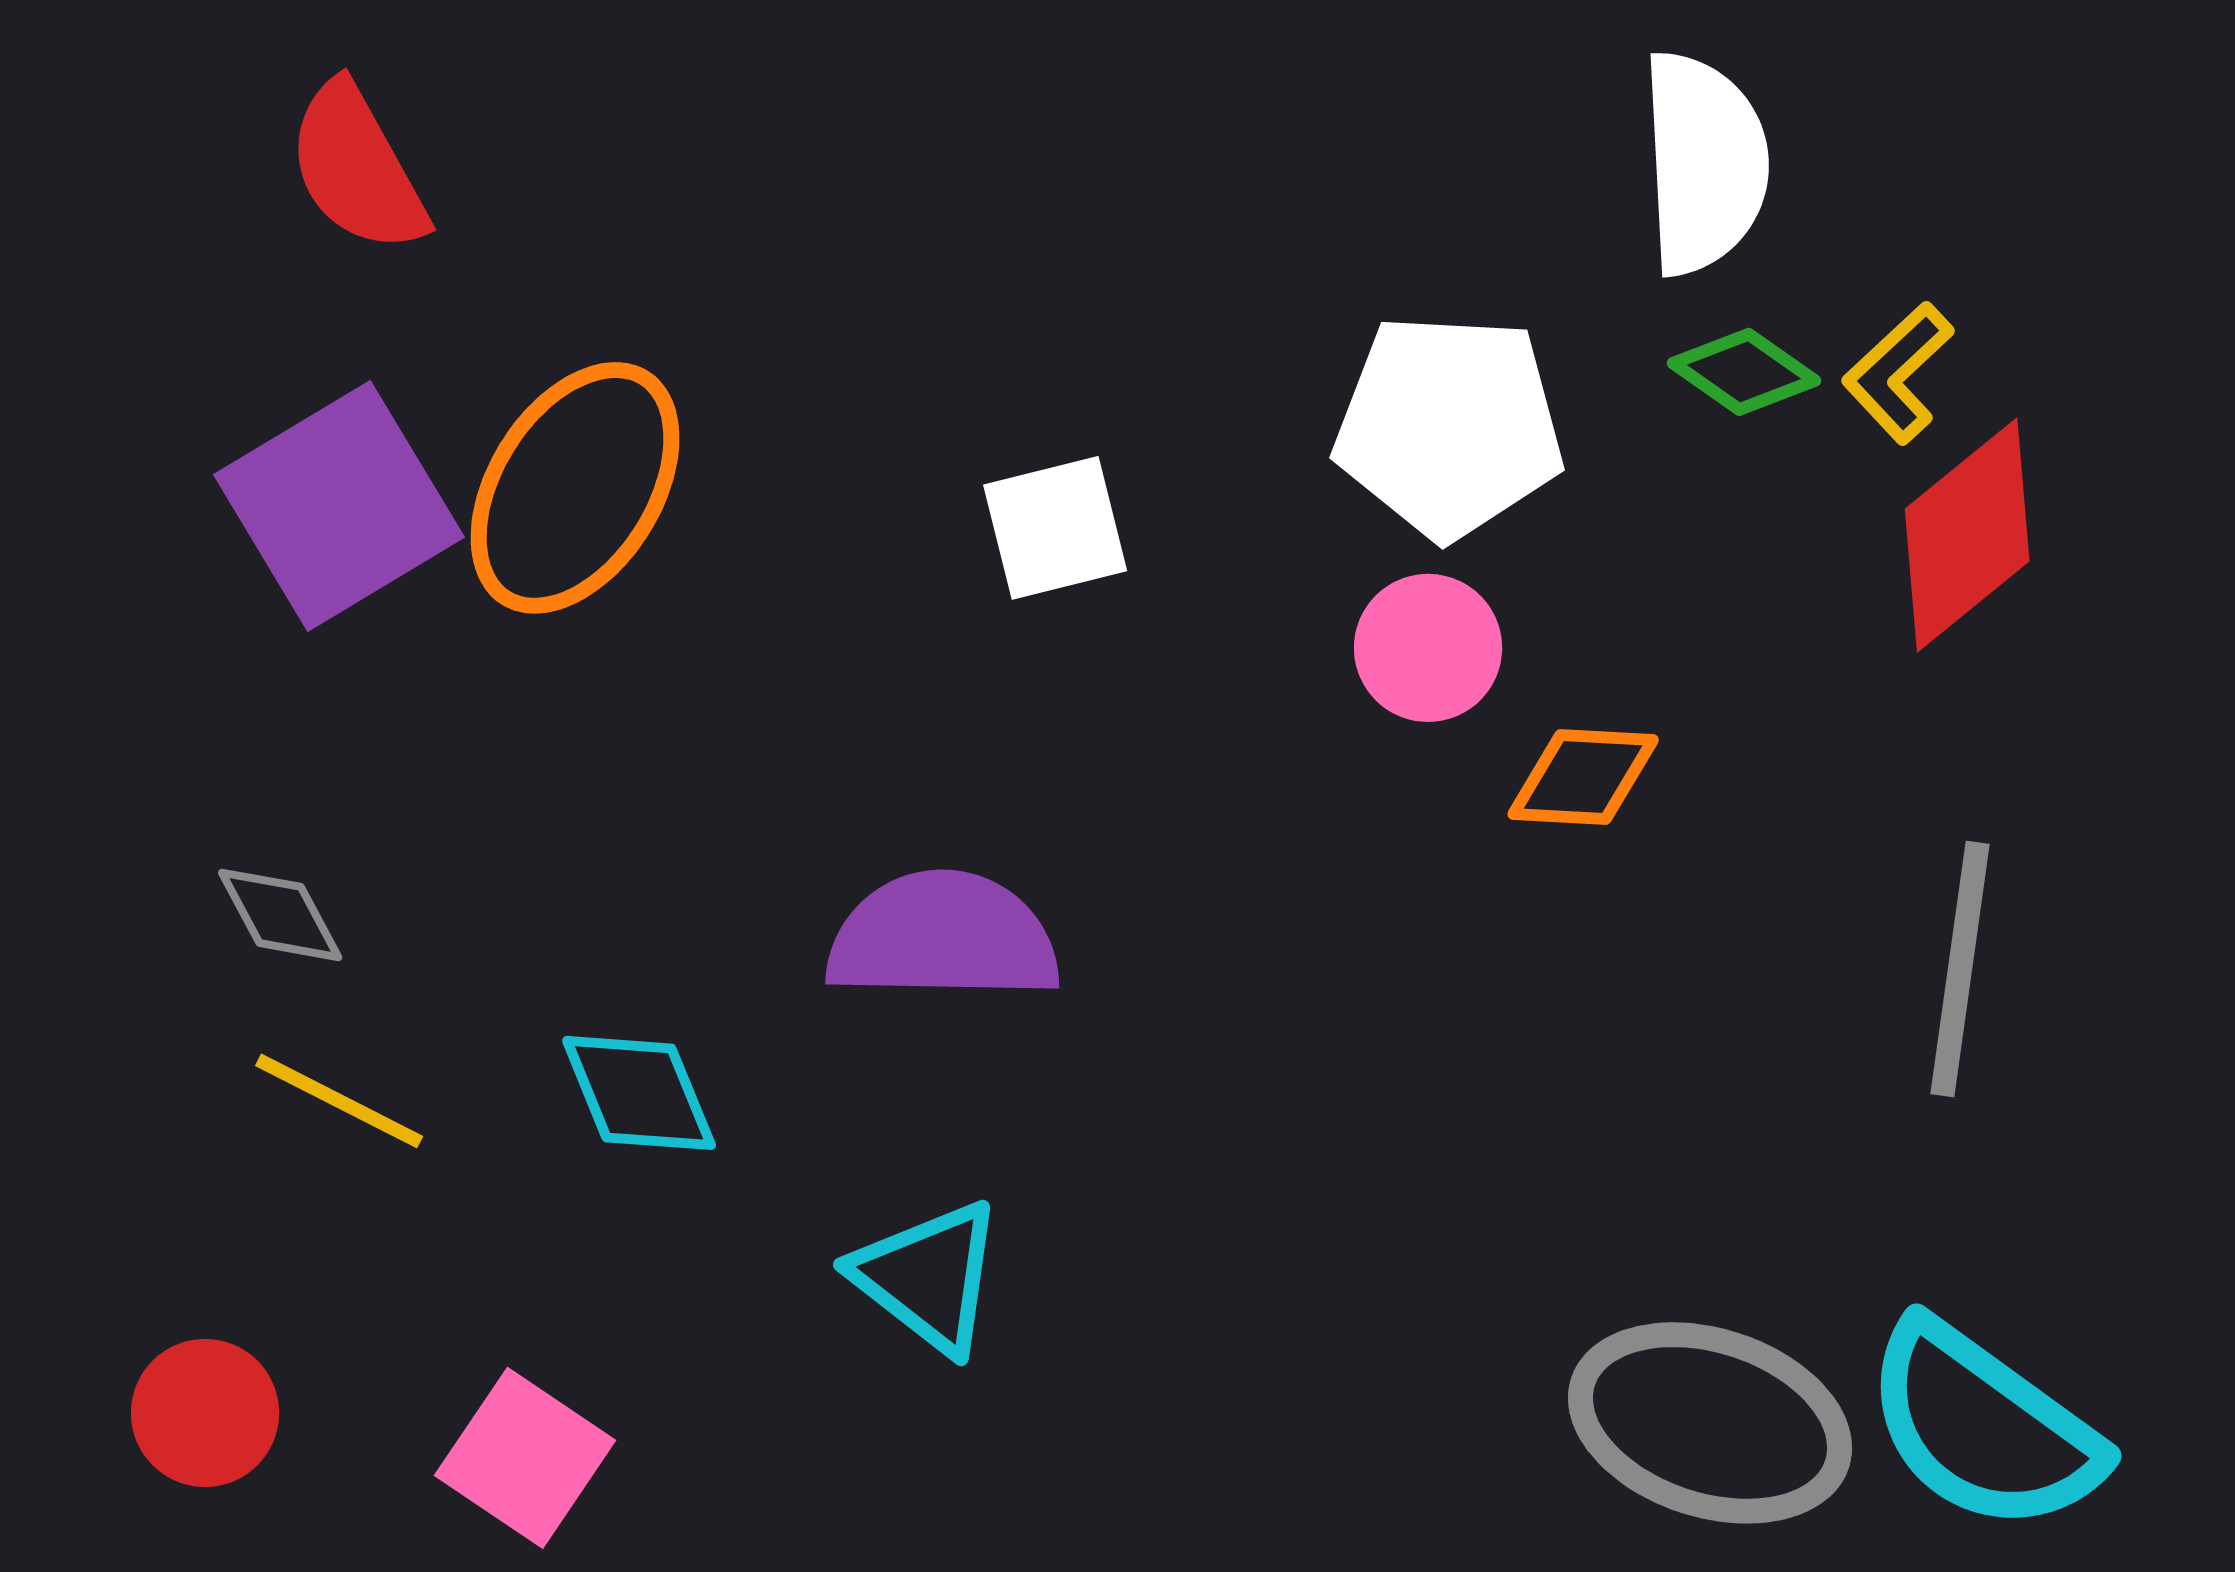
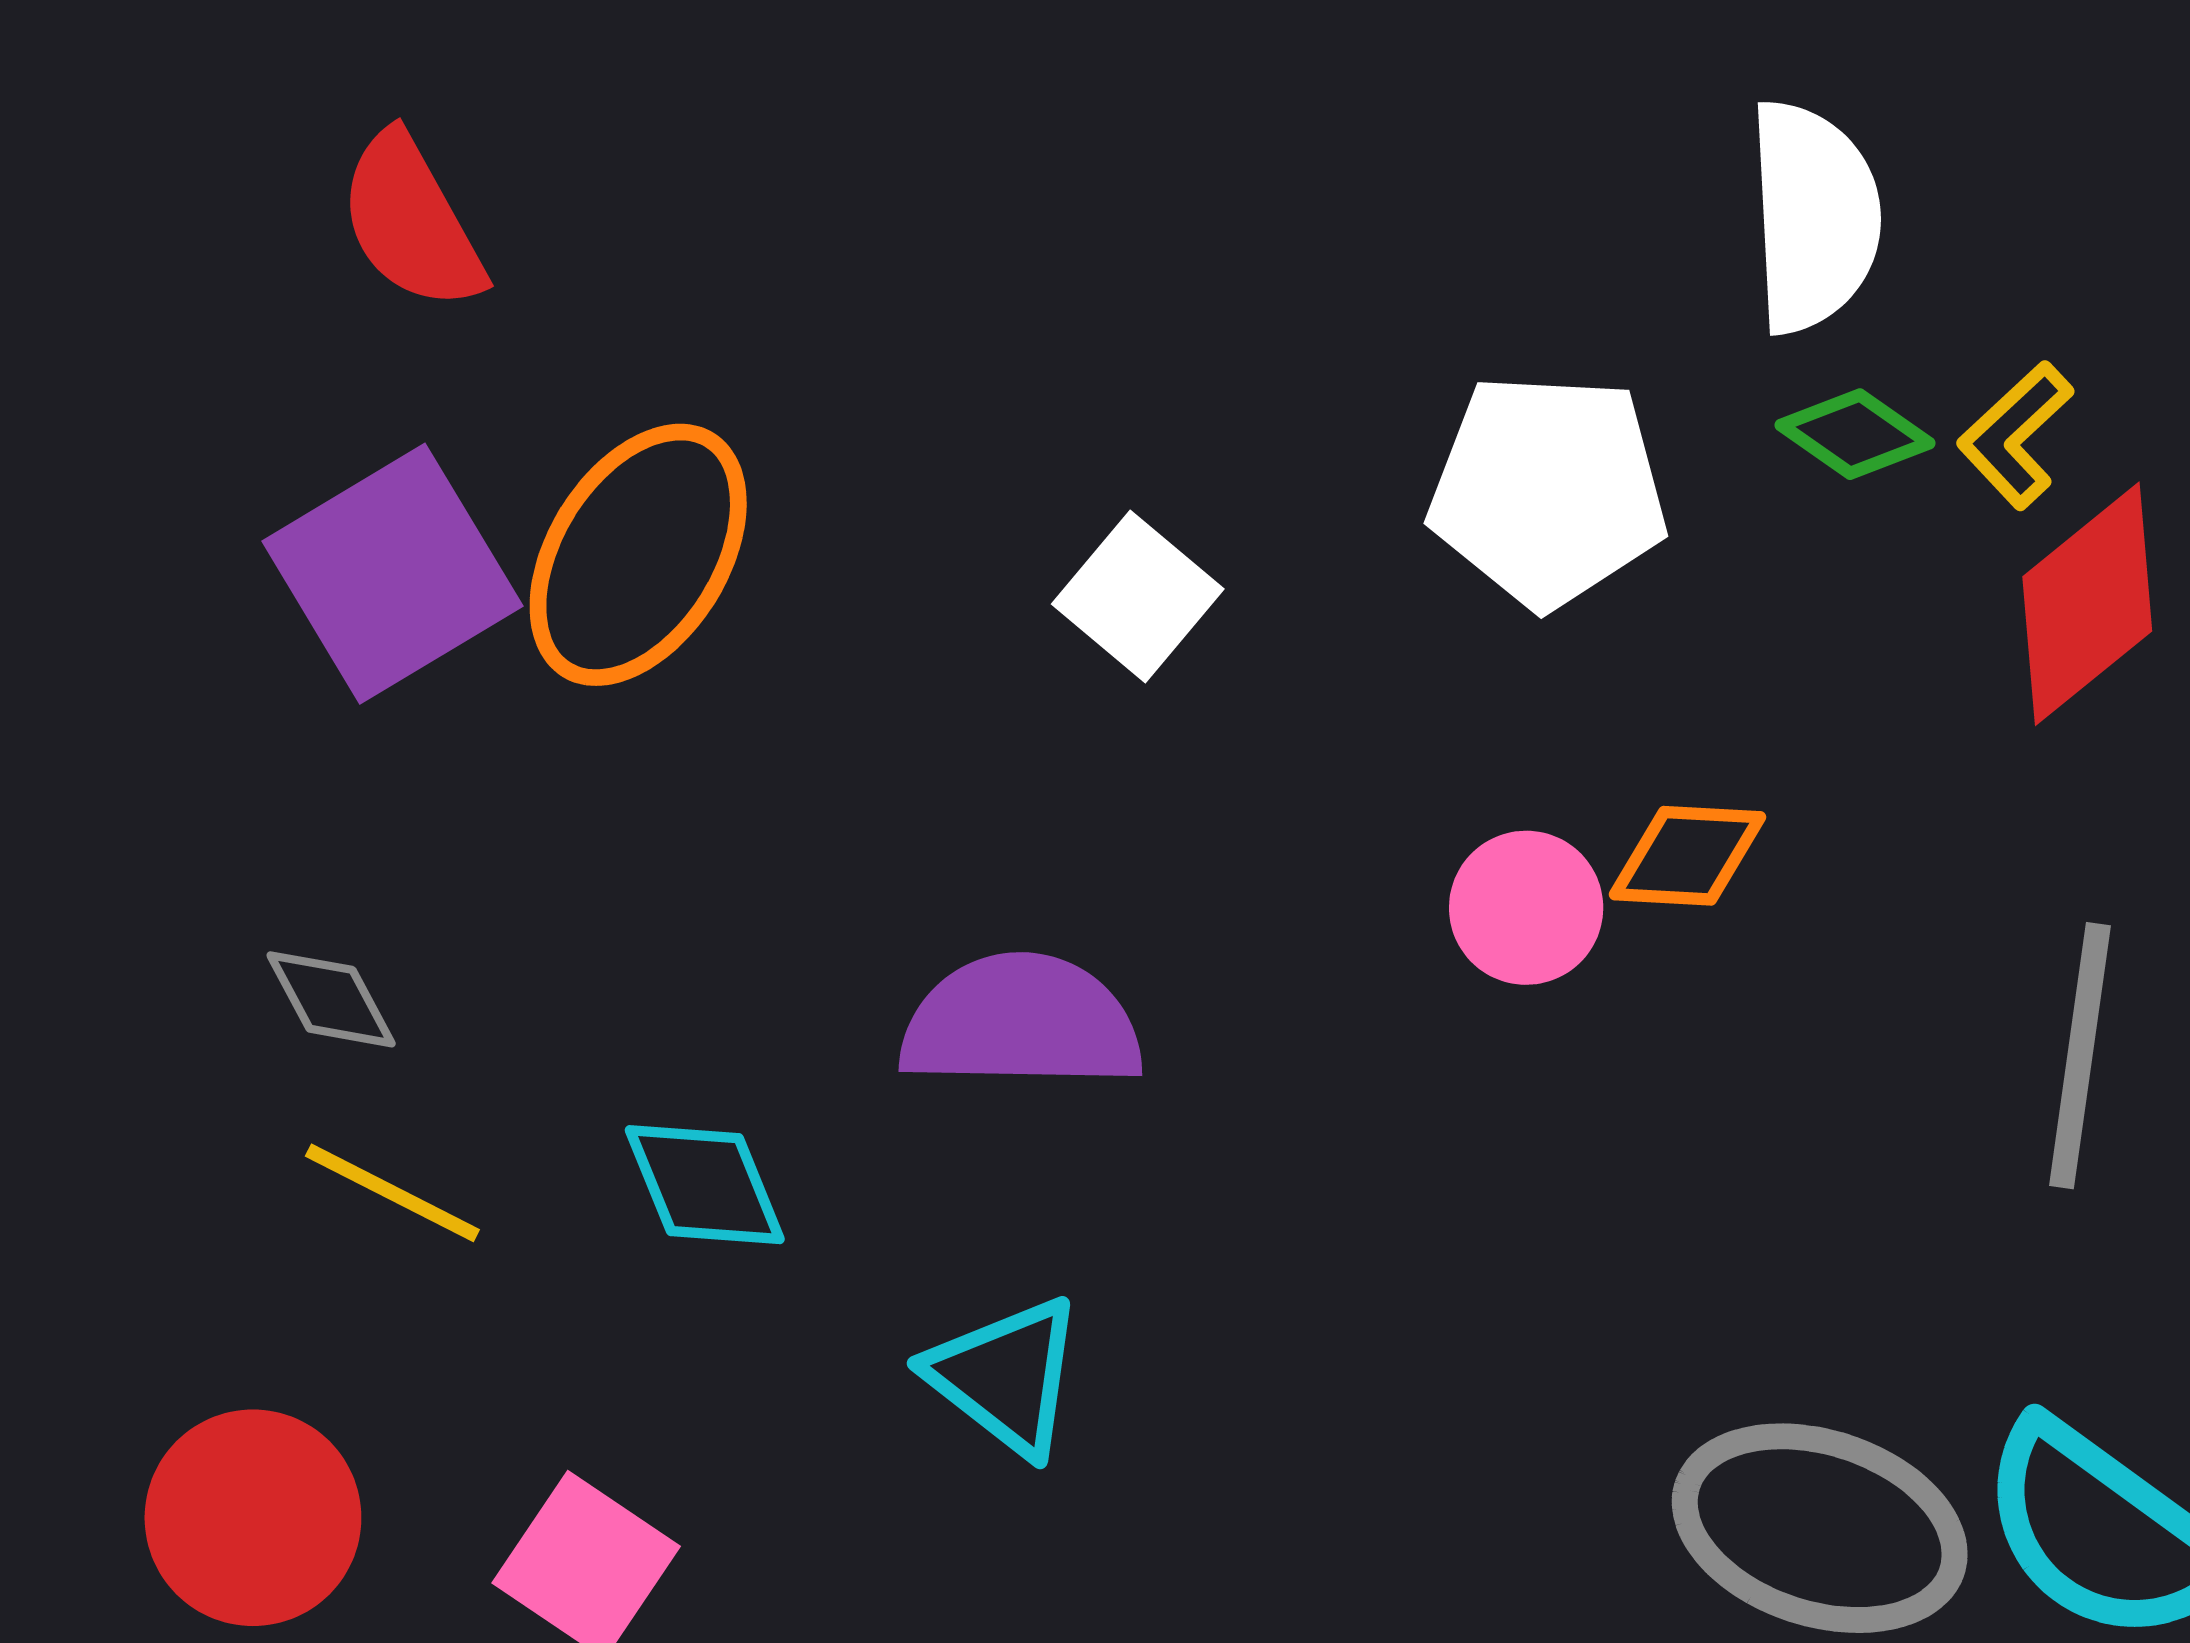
white square: (1055, 528) -> (1138, 596), turned -36
pink circle: (1428, 648) -> (1526, 908), moved
red circle: (205, 1413) -> (253, 1518), size x1.4

